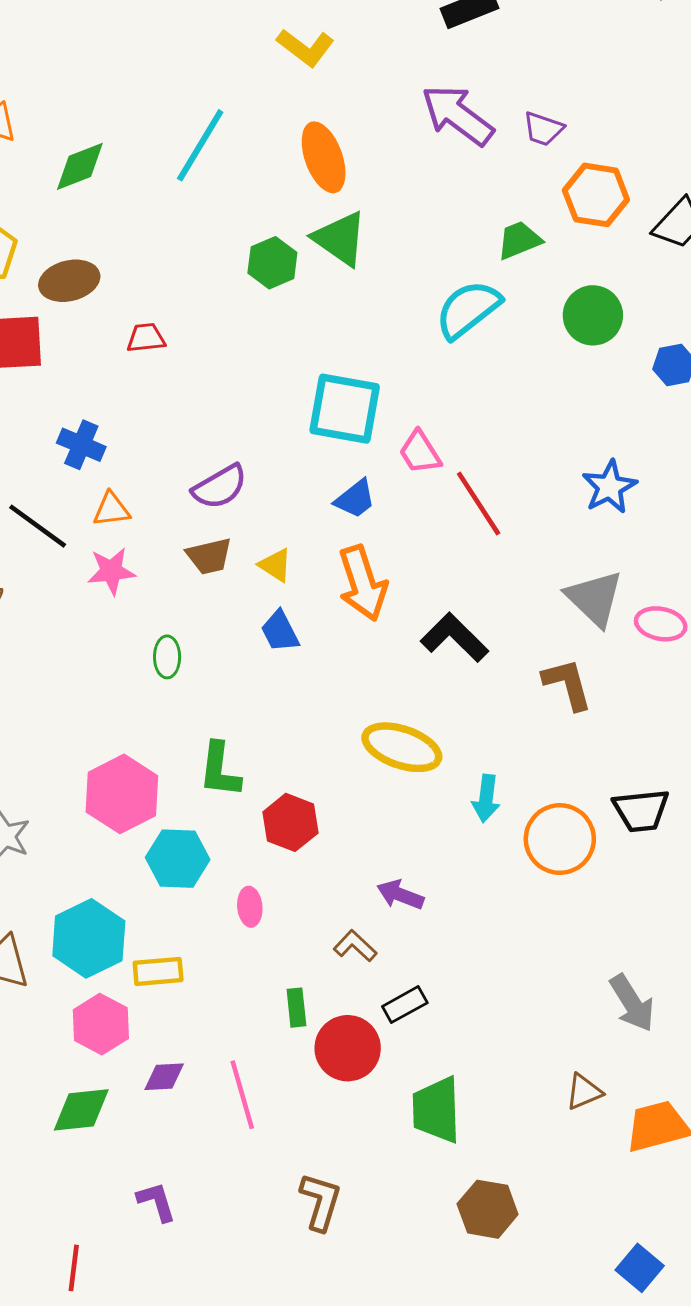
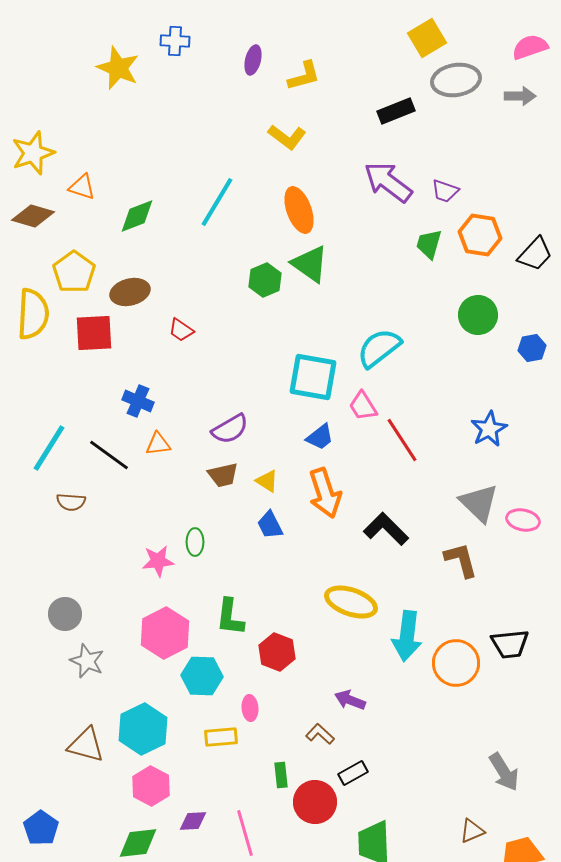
green trapezoid: (519, 240) -> (429, 244), moved, turned -52
cyan semicircle: (468, 309) -> (379, 348), moved
red trapezoid: (146, 338) -> (181, 330), turned -140
pink star: (111, 571) -> (158, 561), moved
cyan arrow: (486, 798) -> (407, 636), size x1.6
yellow rectangle: (158, 971) -> (221, 737), moved

